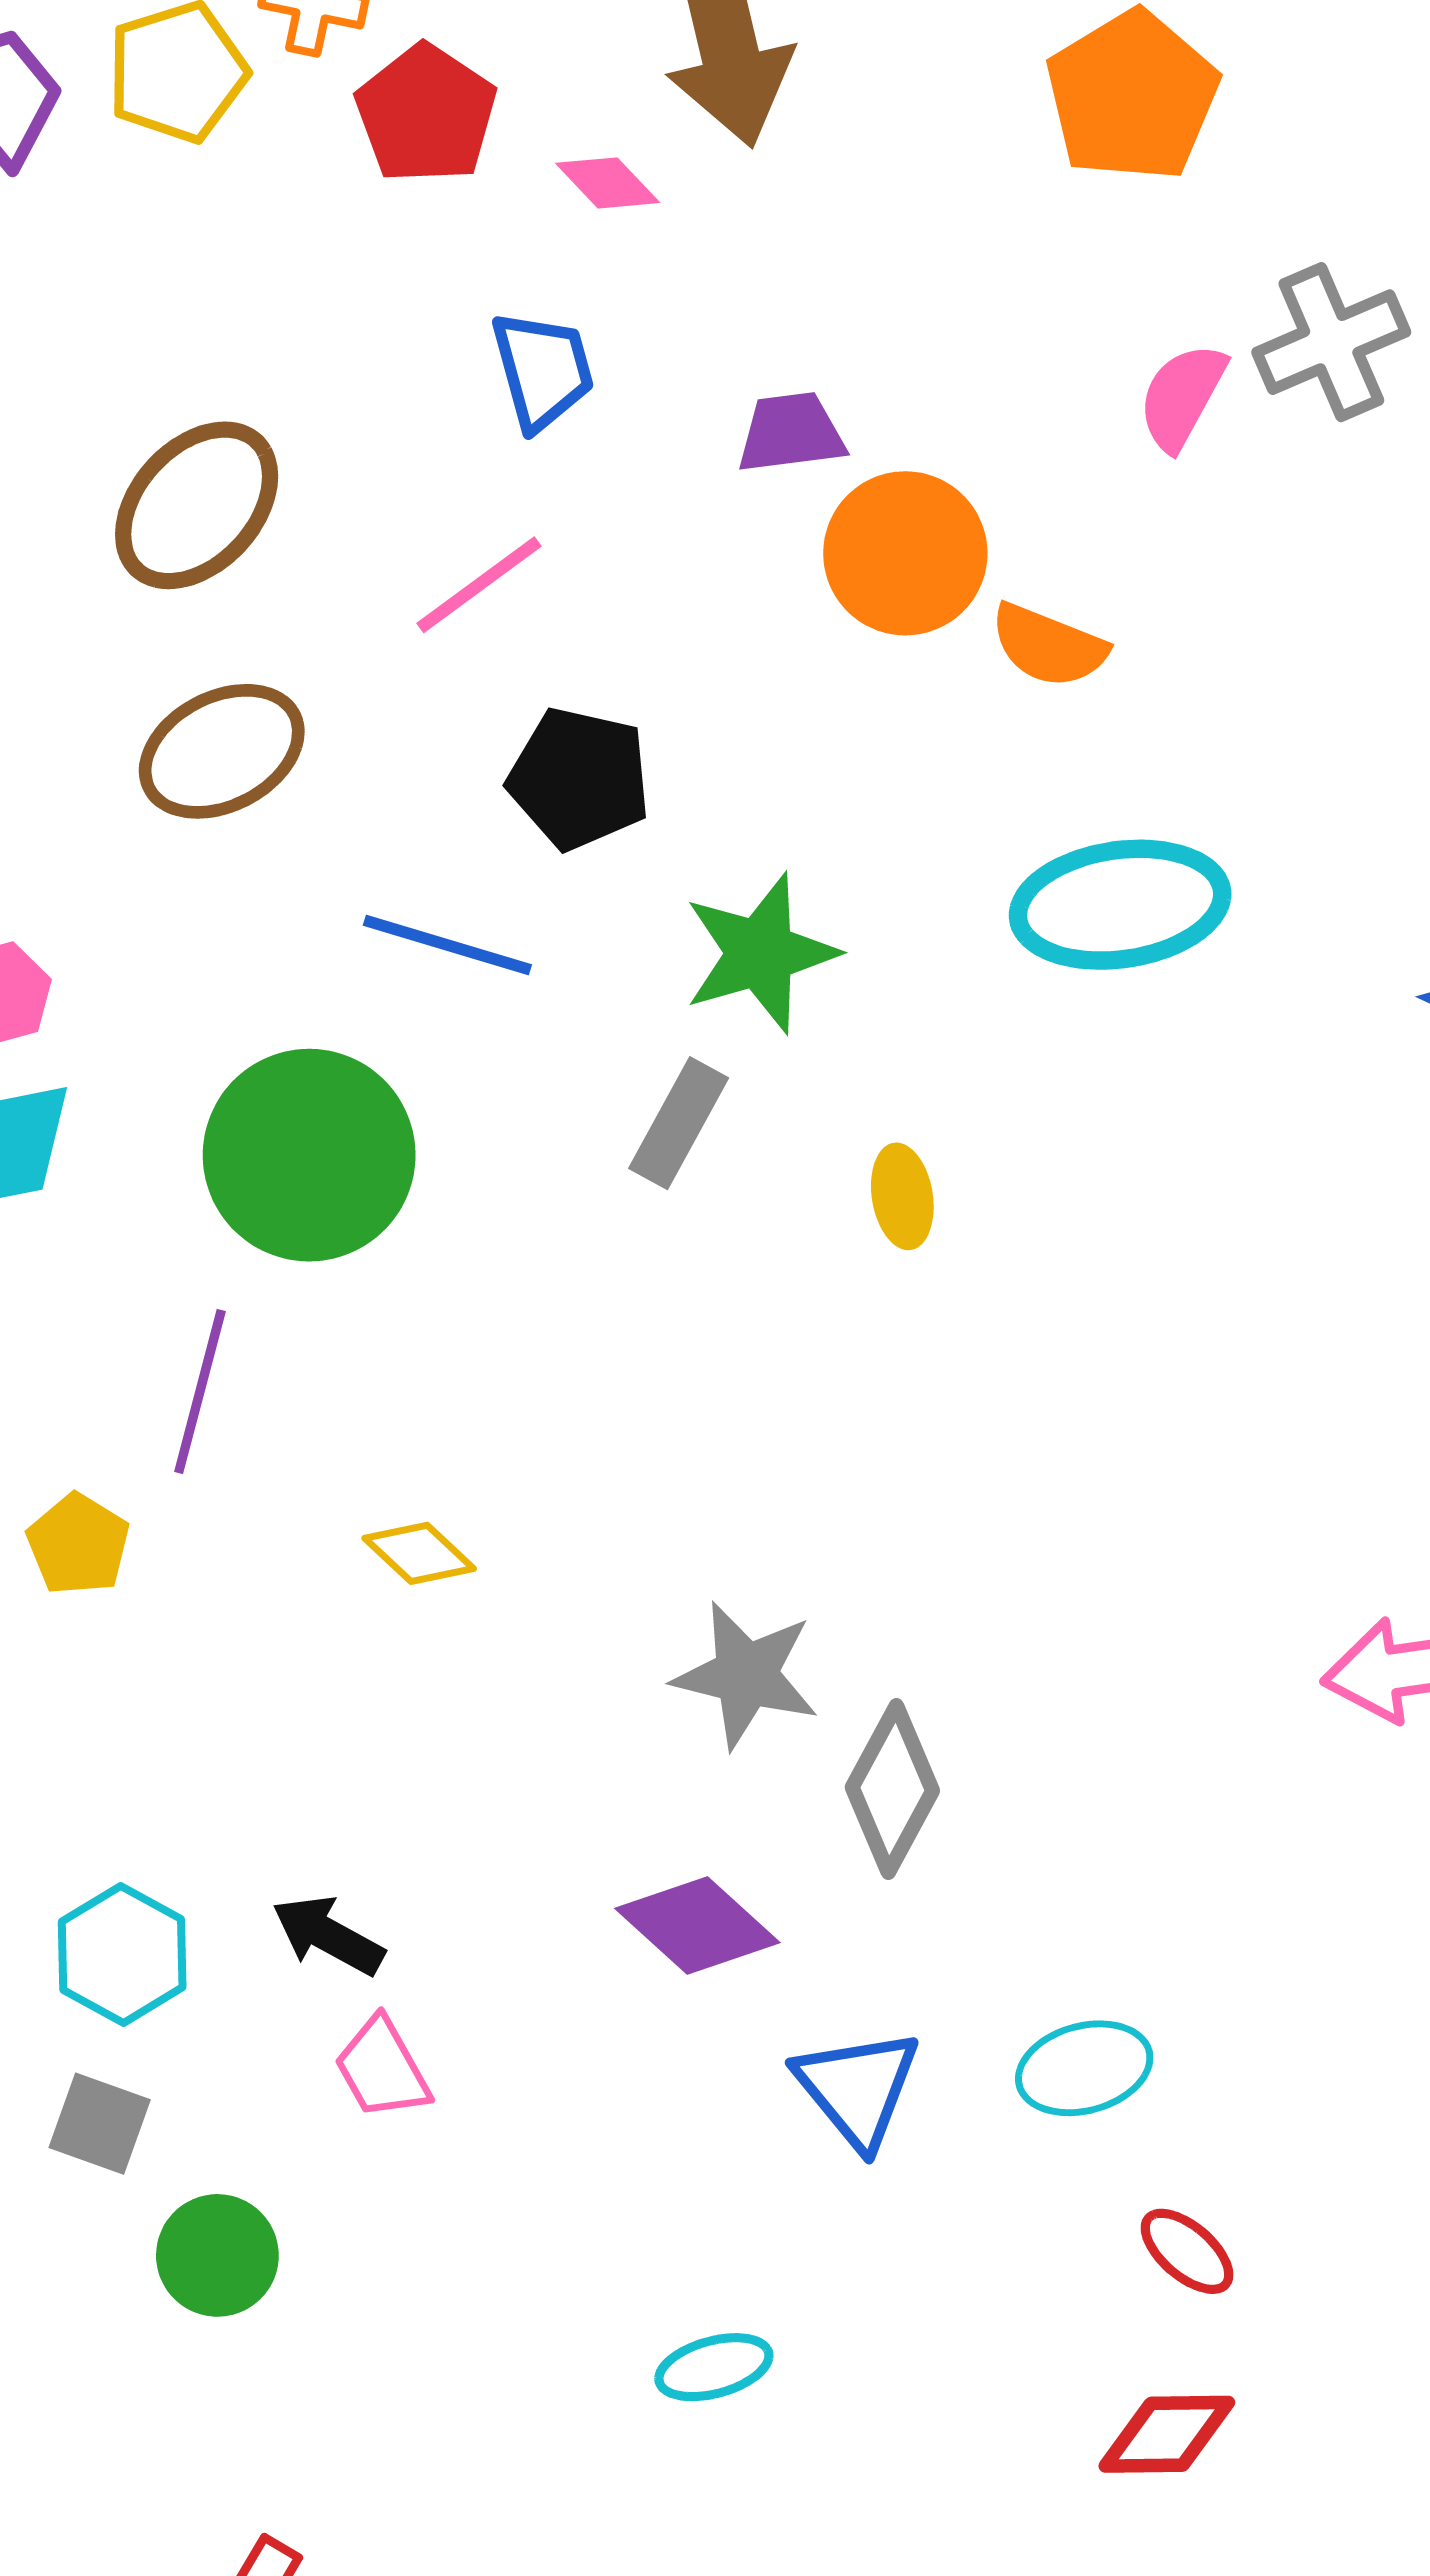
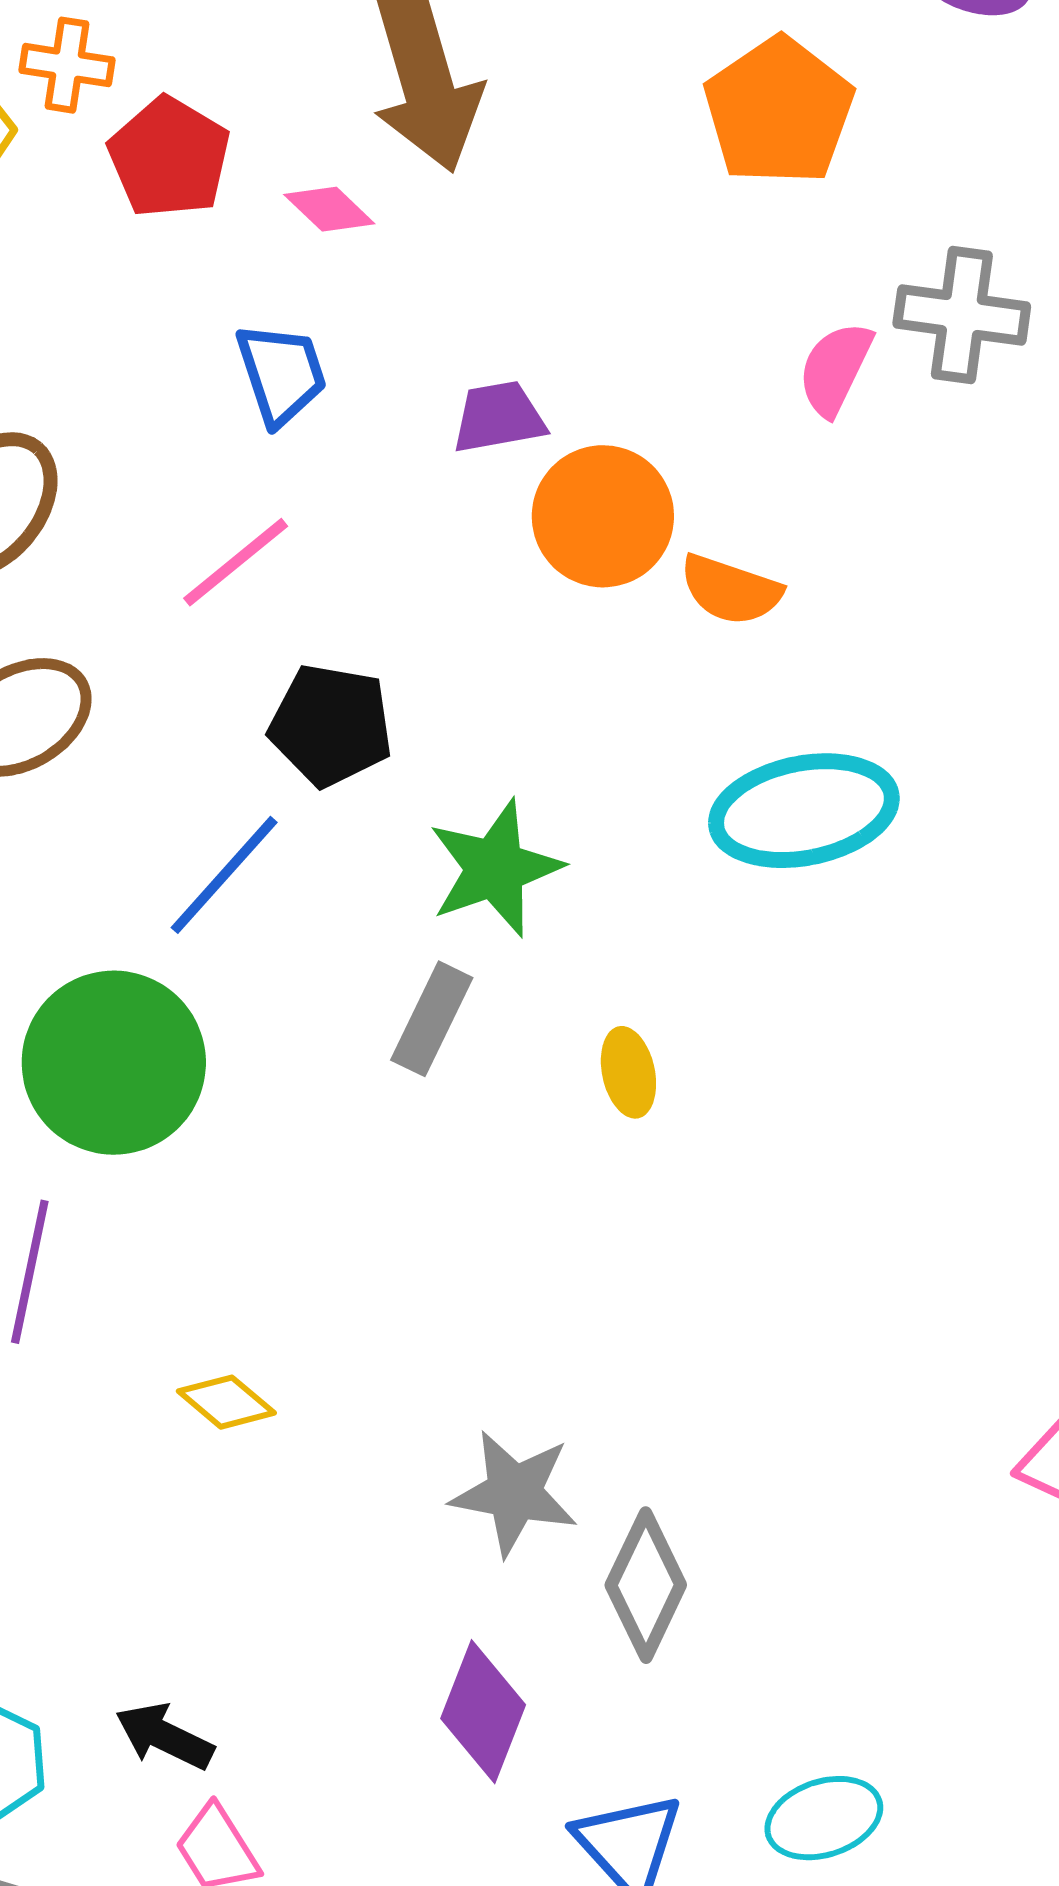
gray cross: (1331, 342) -> (962, 315), turned 34
blue line: (447, 945) -> (224, 875), turned -62
purple diamond: (697, 1925) -> (483, 1712), turned 72

